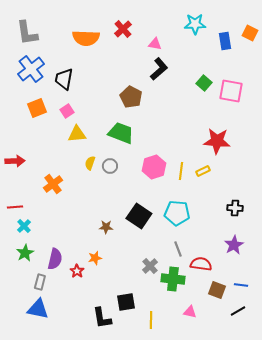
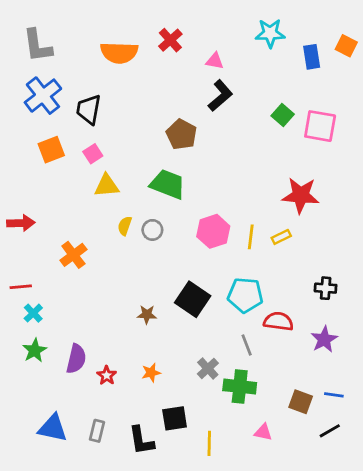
orange star: (95, 258) -> (151, 373), moved
red semicircle: (201, 264) -> (278, 321), moved
gray rectangle: (40, 282) -> (97, 431), moved

